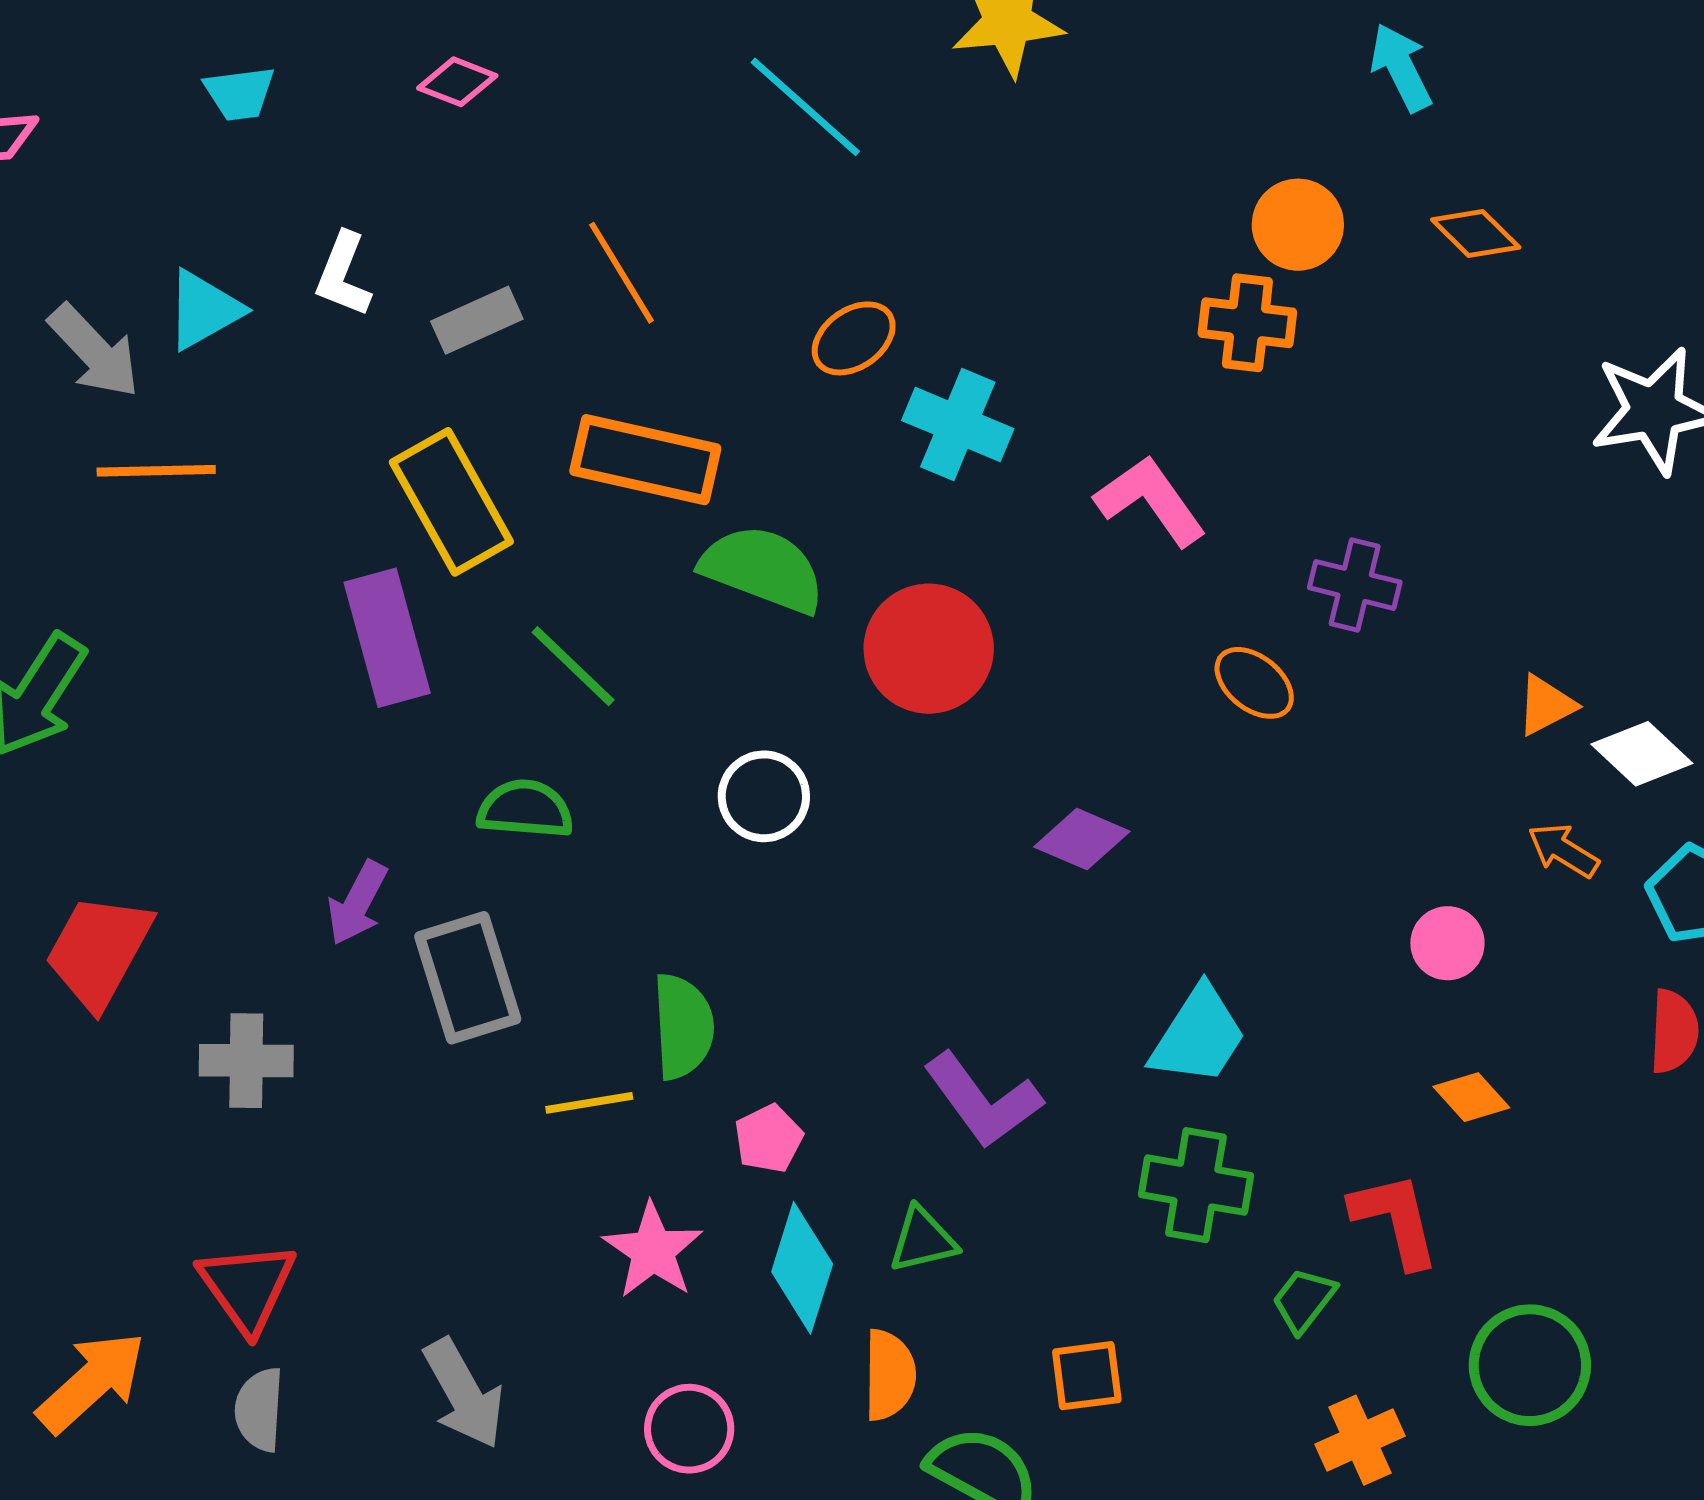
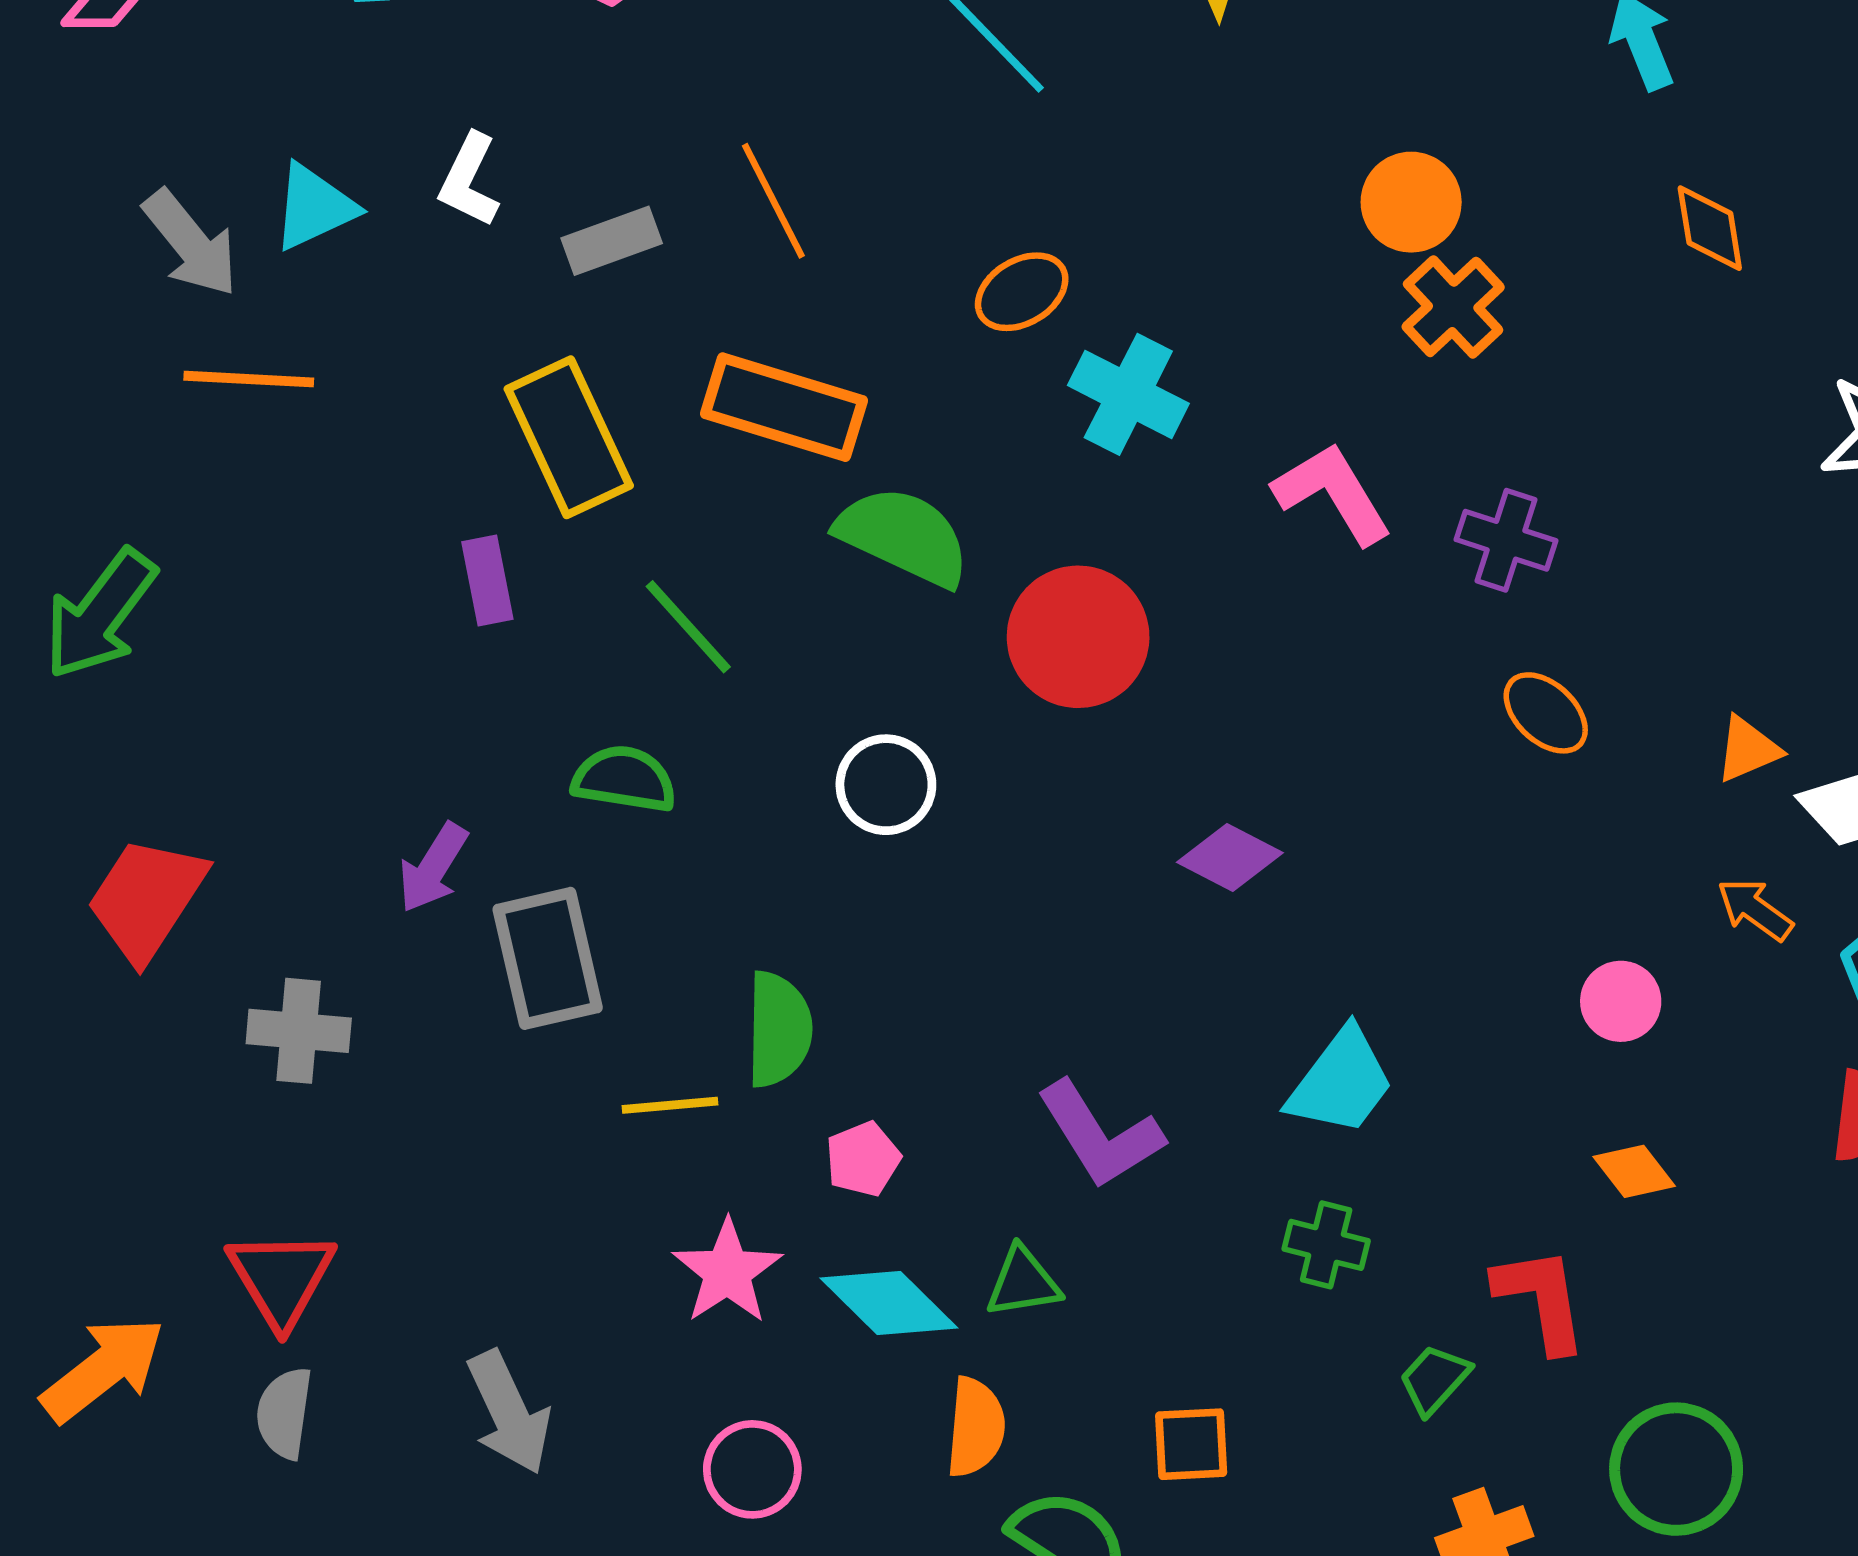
orange circle: (1298, 225) -> (1411, 202), moved
orange diamond: (1476, 233) -> (1710, 228), turned 32
orange cross: (1247, 323) -> (1453, 307), turned 36
purple cross: (1355, 585) -> (1506, 540), moved
purple rectangle: (387, 638) -> (487, 580), size x0.6
orange ellipse: (1254, 683) -> (1546, 713), moved
green cross: (1196, 1185) -> (1326, 1245), size x0.7
cyan diamond: (802, 1268) -> (889, 1303), turned -67

